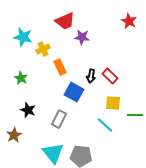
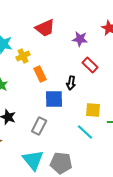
purple star: (82, 37) -> (80, 39), moved
red rectangle: (110, 76) -> (90, 65), moved
blue square: (74, 92) -> (54, 99), turned -30

